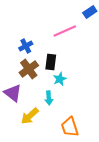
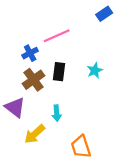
pink line: (65, 31) -> (57, 36), moved
cyan star: (60, 79) -> (95, 70), moved

